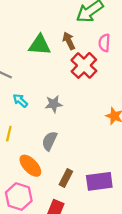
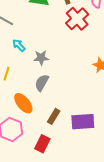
gray star: (54, 104) -> (41, 58), moved

